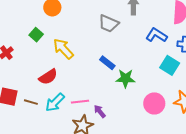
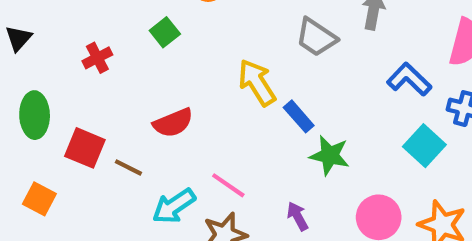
yellow arrow: (63, 49) -> (257, 82), moved
cyan arrow: (55, 102) -> (174, 206), moved
pink line: (80, 102) -> (228, 185), turned 30
purple arrow: (100, 111) -> (298, 216), moved

